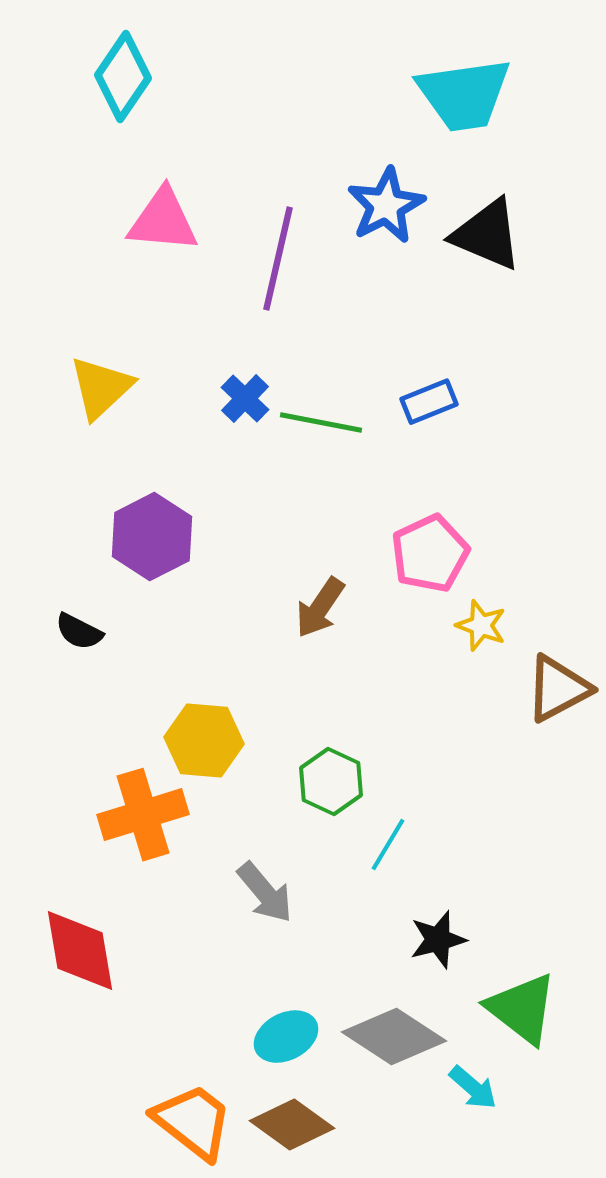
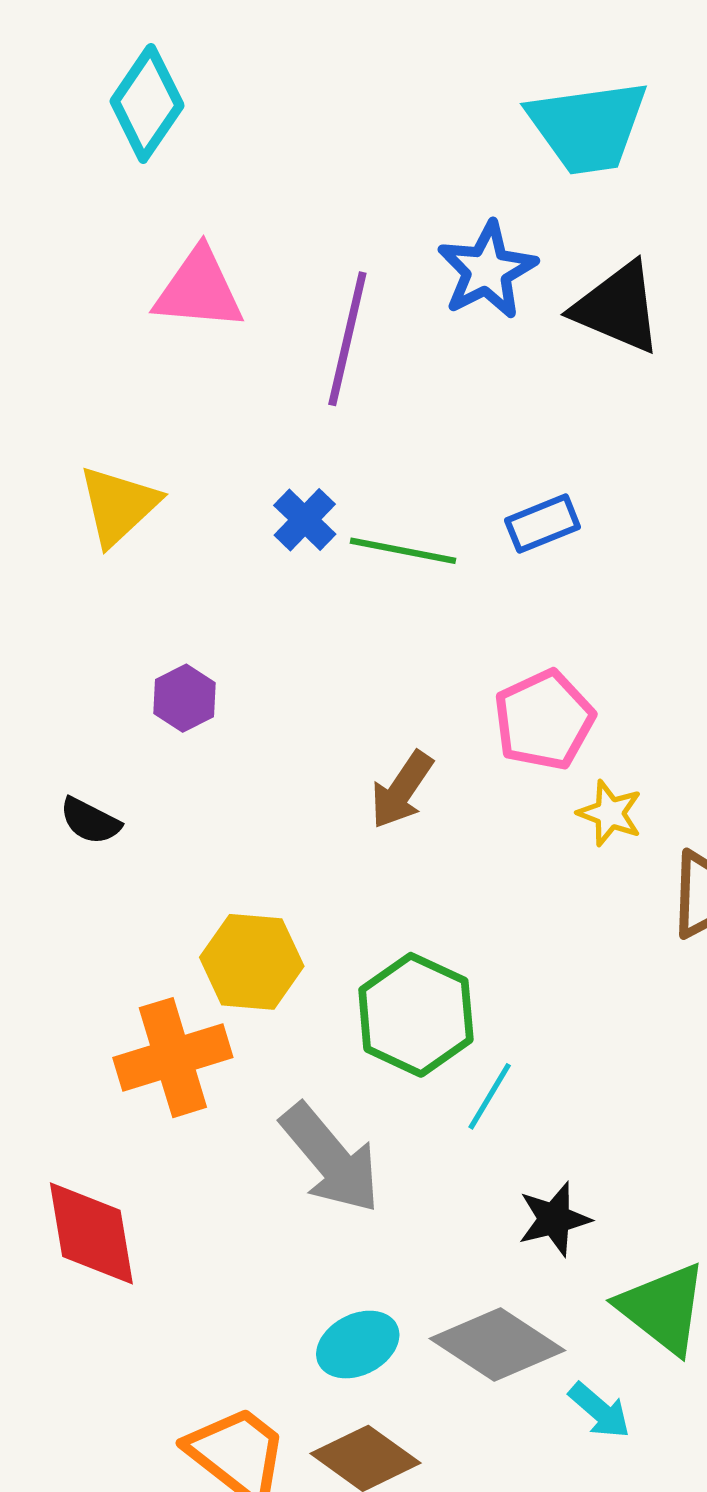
purple hexagon: (152, 537) -> (185, 698), size x0.6
green hexagon: (331, 782) -> (416, 1015), size x1.4
gray arrow: (265, 893) -> (331, 1158), size x1.4

